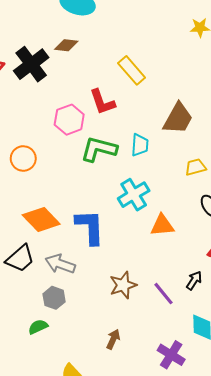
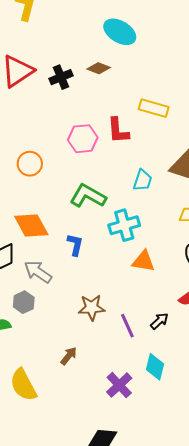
black cross: (31, 64) -> (61, 77), size x0.7
yellow rectangle: (132, 70) -> (154, 108), turned -48
green L-shape: (99, 149) -> (88, 196), moved
blue L-shape: (90, 227) -> (75, 245), size x0.6

